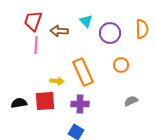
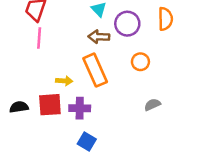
brown arrow: (59, 31) -> (99, 37), moved
purple cross: (80, 104) -> (80, 108), moved

